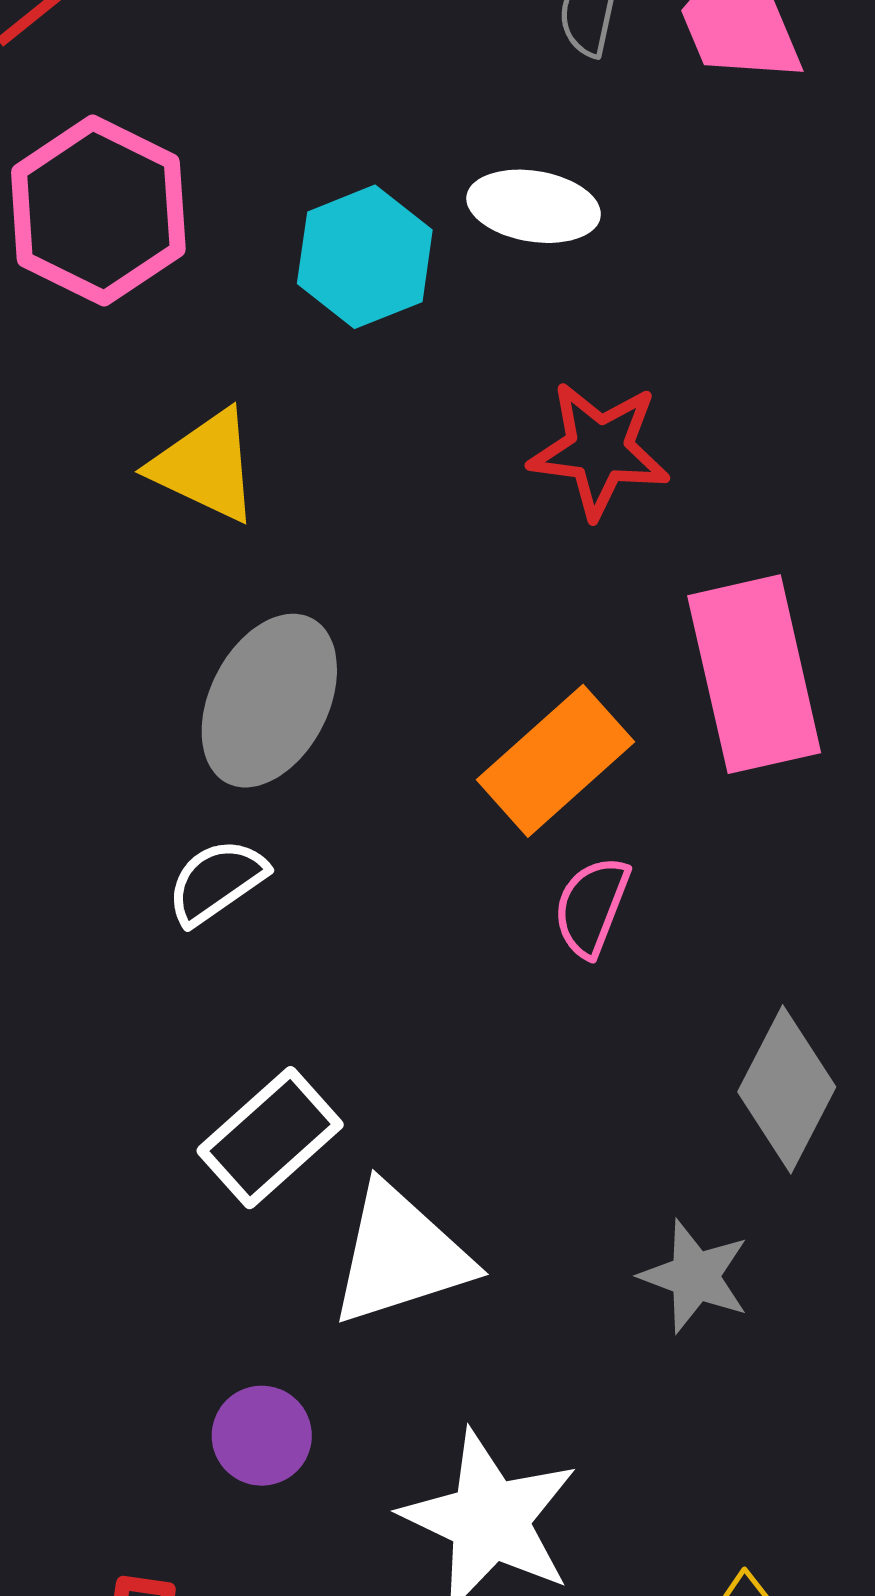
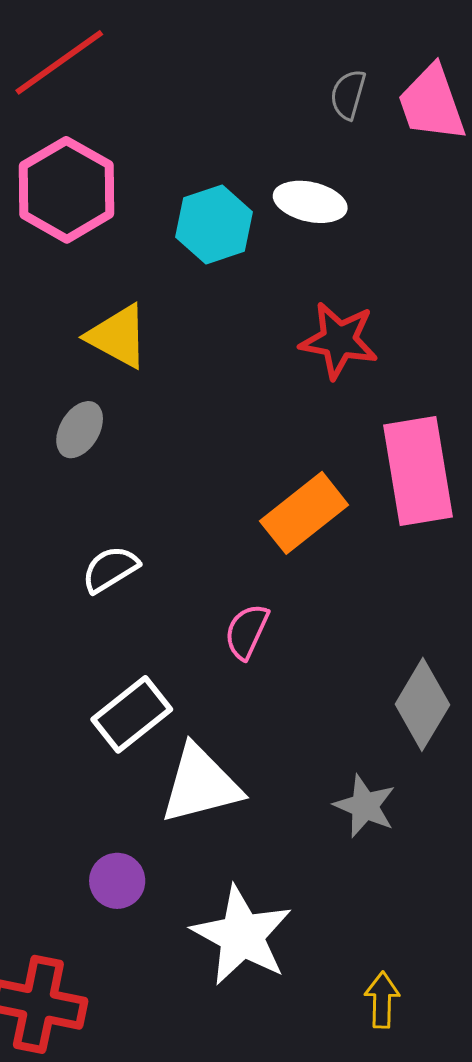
gray ellipse: (269, 701) -> (80, 430), moved, size x0.6
pink semicircle: (592, 907) -> (247, 631), moved

